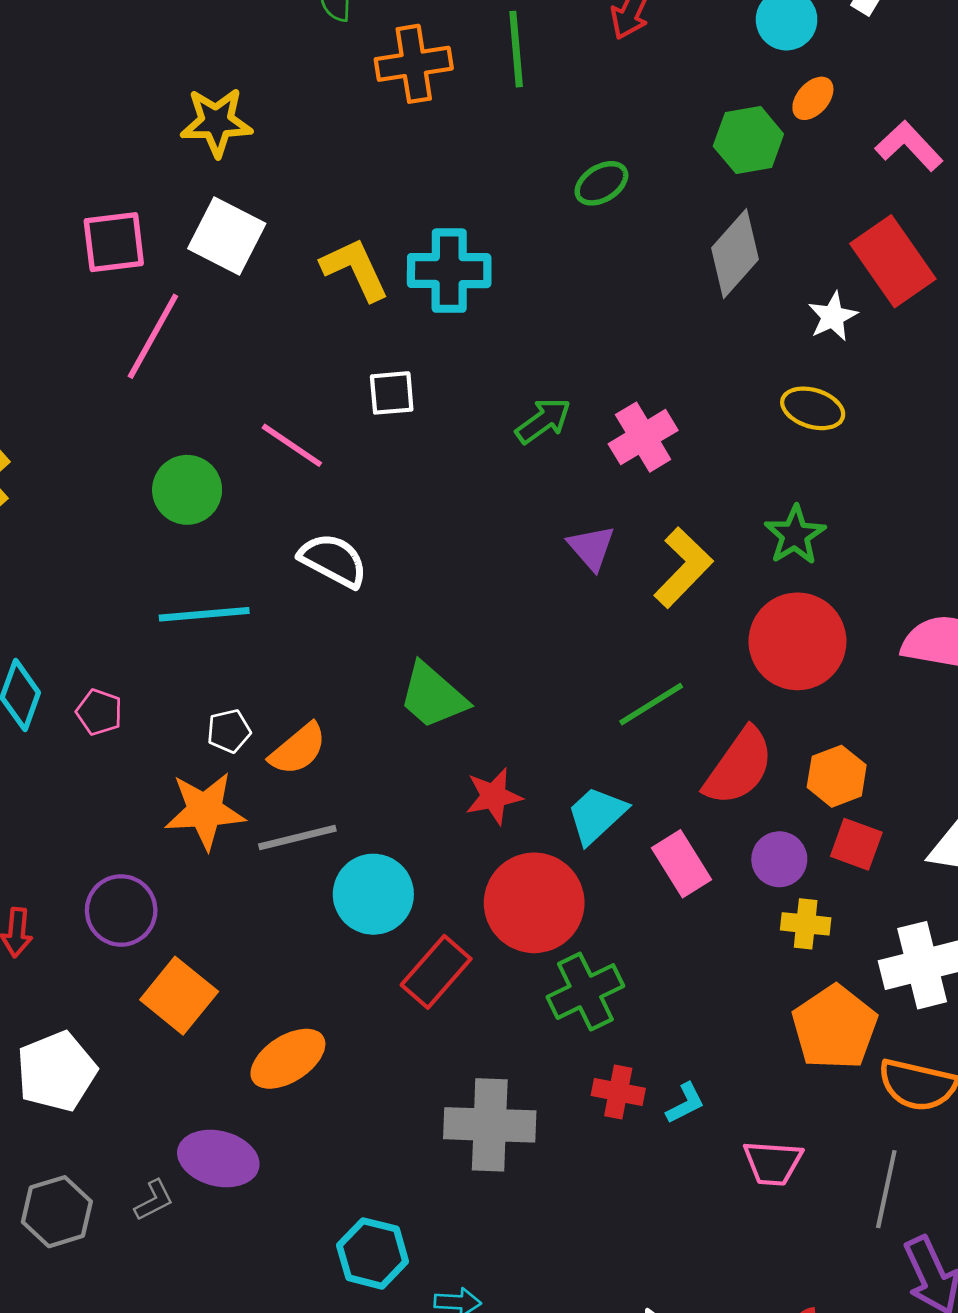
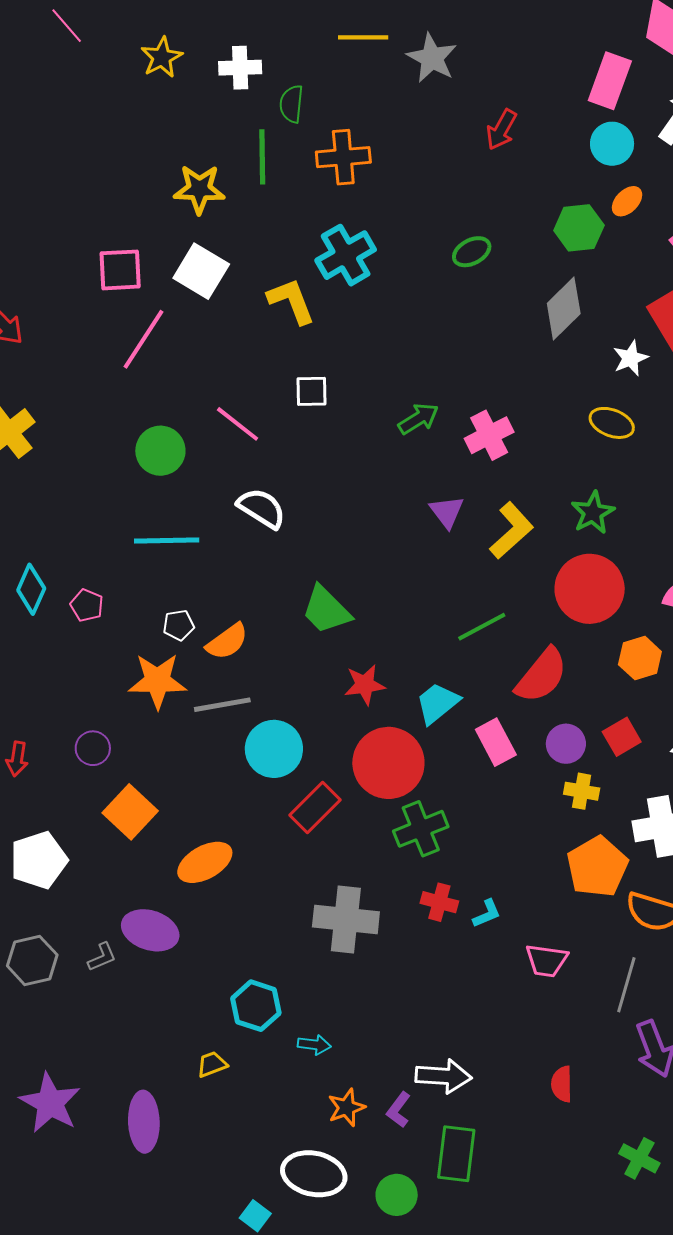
green line: (516, 49) -> (262, 157), moved
cyan cross: (449, 271) -> (346, 255), moved, turned -34
orange hexagon: (837, 776) -> (640, 658), moved
red square: (856, 844) -> (622, 737), turned 36
purple circle: (121, 910) -> (93, 748), size x0.7

